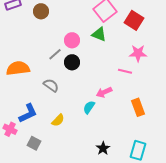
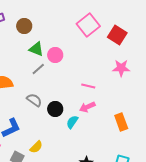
green triangle: (99, 34) -> (36, 49), moved
black circle: (72, 62) -> (55, 109), moved
pink line: (125, 71) -> (88, 86), moved
yellow semicircle: (58, 120) -> (36, 147), moved

